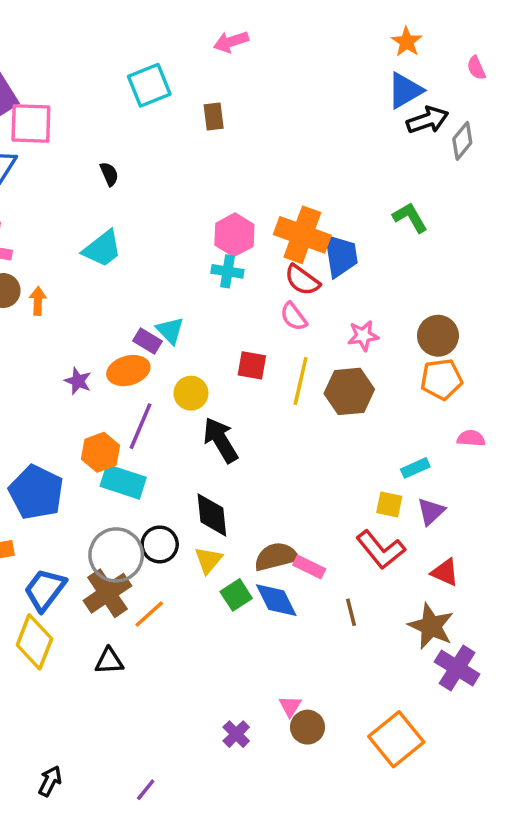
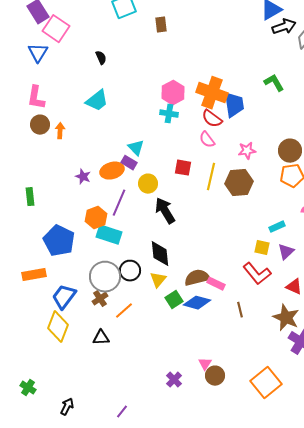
pink square: (31, 124) -> (56, 29), turned 32
purple rectangle: (147, 341) -> (129, 163), moved
brown cross: (107, 593) -> (100, 299), size x0.6
blue diamond: (276, 600) -> (197, 303), turned -48

